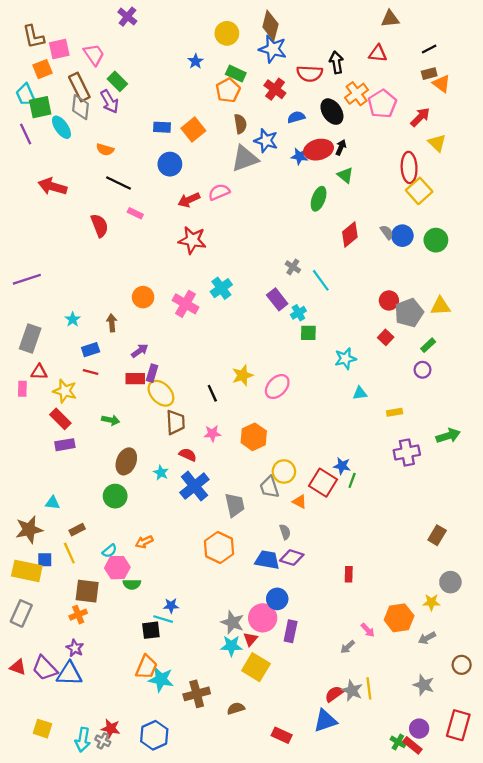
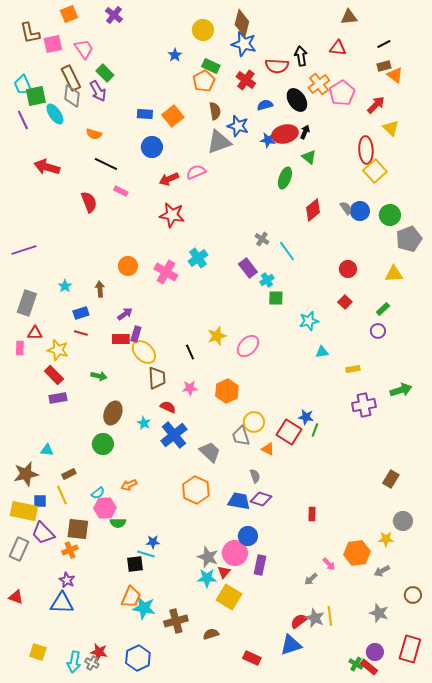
orange square: (42, 69) -> (69, 14), moved
gray pentagon: (409, 313) -> (409, 239), moved
gray trapezoid: (235, 505) -> (210, 452), turned -35
purple trapezoid: (45, 668) -> (43, 533), moved

